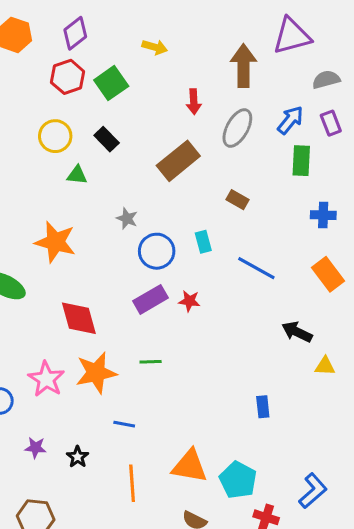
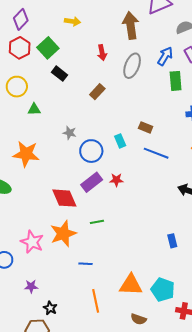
black rectangle: (107, 139) -> (59, 74), moved
brown rectangle: (178, 161) -> (97, 92), size x0.6
brown rectangle: (238, 200) -> (146, 127), moved
red diamond: (79, 318) -> (64, 198), moved
black star: (78, 457) -> (50, 308), moved

